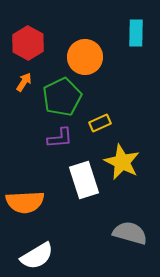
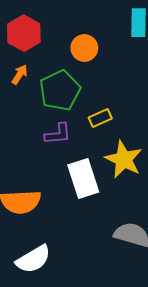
orange circle: (85, 57) -> (84, 48), size x0.7

